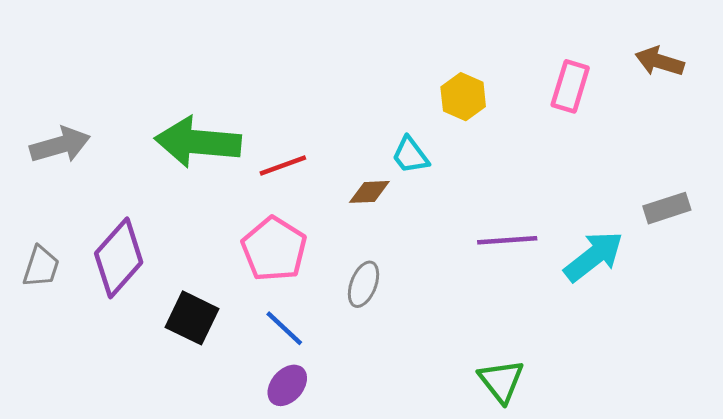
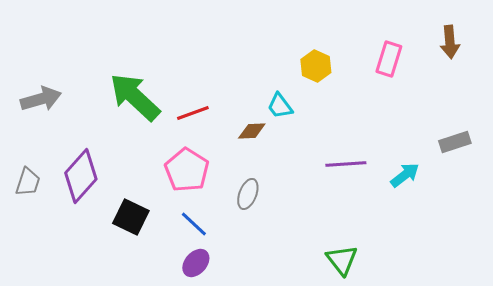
brown arrow: (660, 61) -> (450, 42), turned -112
green arrow: (198, 142) -> (135, 97), turned 38
cyan arrow: (594, 256) -> (405, 175), size x0.7

